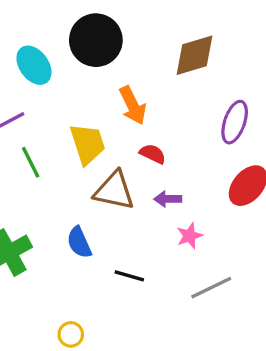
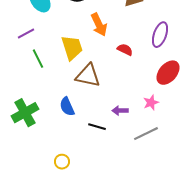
red semicircle: (153, 154) -> (125, 50), moved
purple arrow: (168, 199) -> (120, 111), moved
pink star: (189, 236) -> (151, 103), moved

